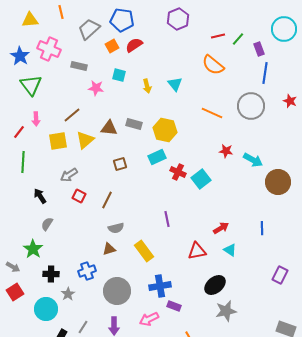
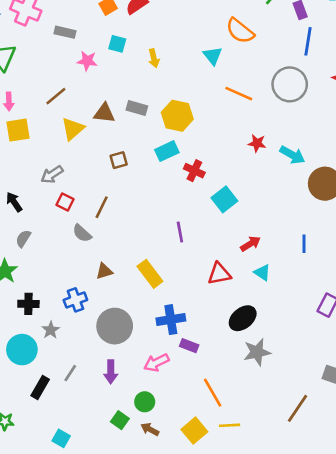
cyan triangle: (175, 84) -> (213, 56), moved
yellow square: (58, 141) -> (18, 130), moved
cyan square: (201, 179) -> (224, 199), moved
gray semicircle: (116, 228) -> (82, 233), moved, turned 56

